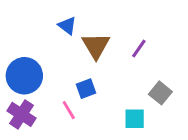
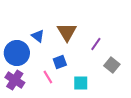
blue triangle: (67, 26) -> (38, 36), moved
purple line: (139, 49) -> (96, 44), moved
cyan square: (135, 119) -> (81, 83), moved

